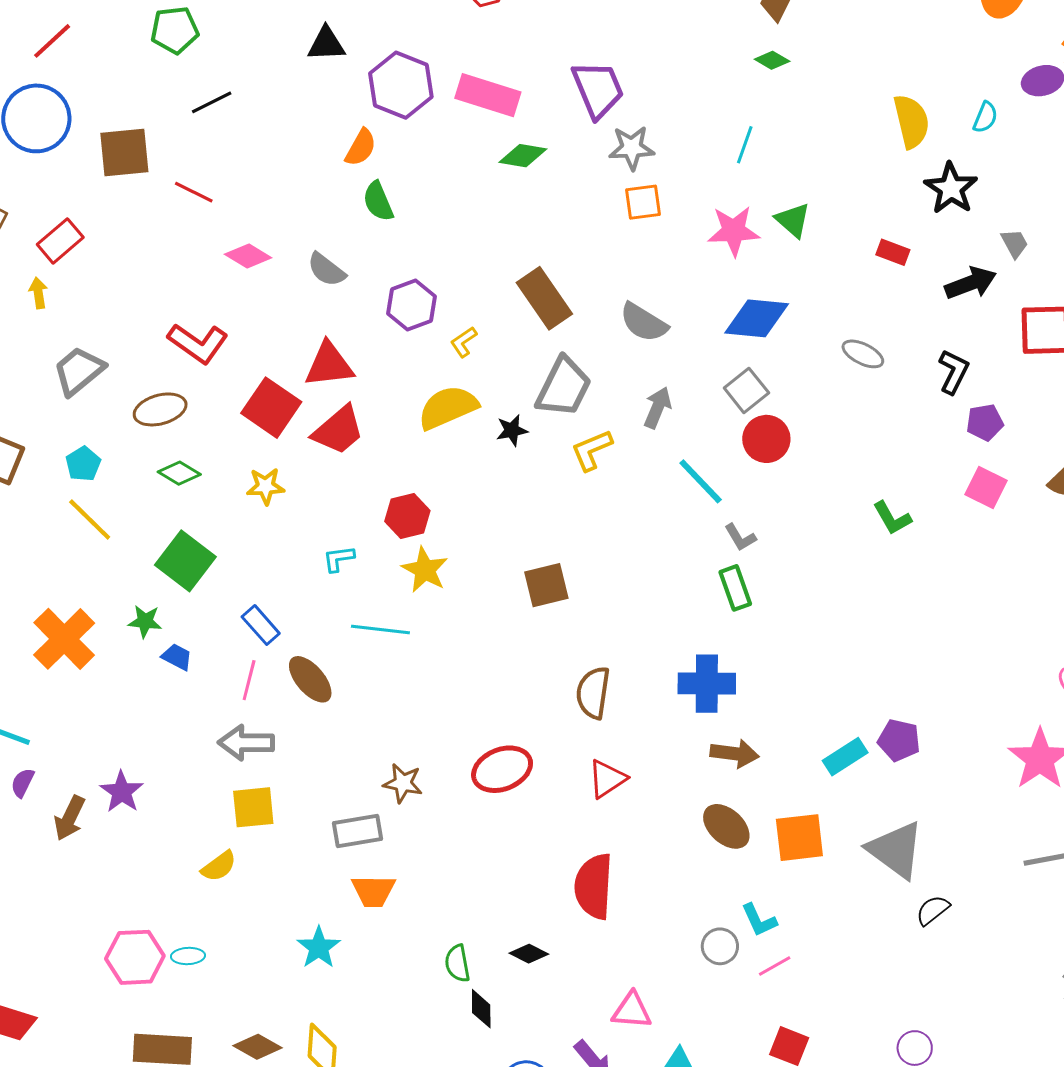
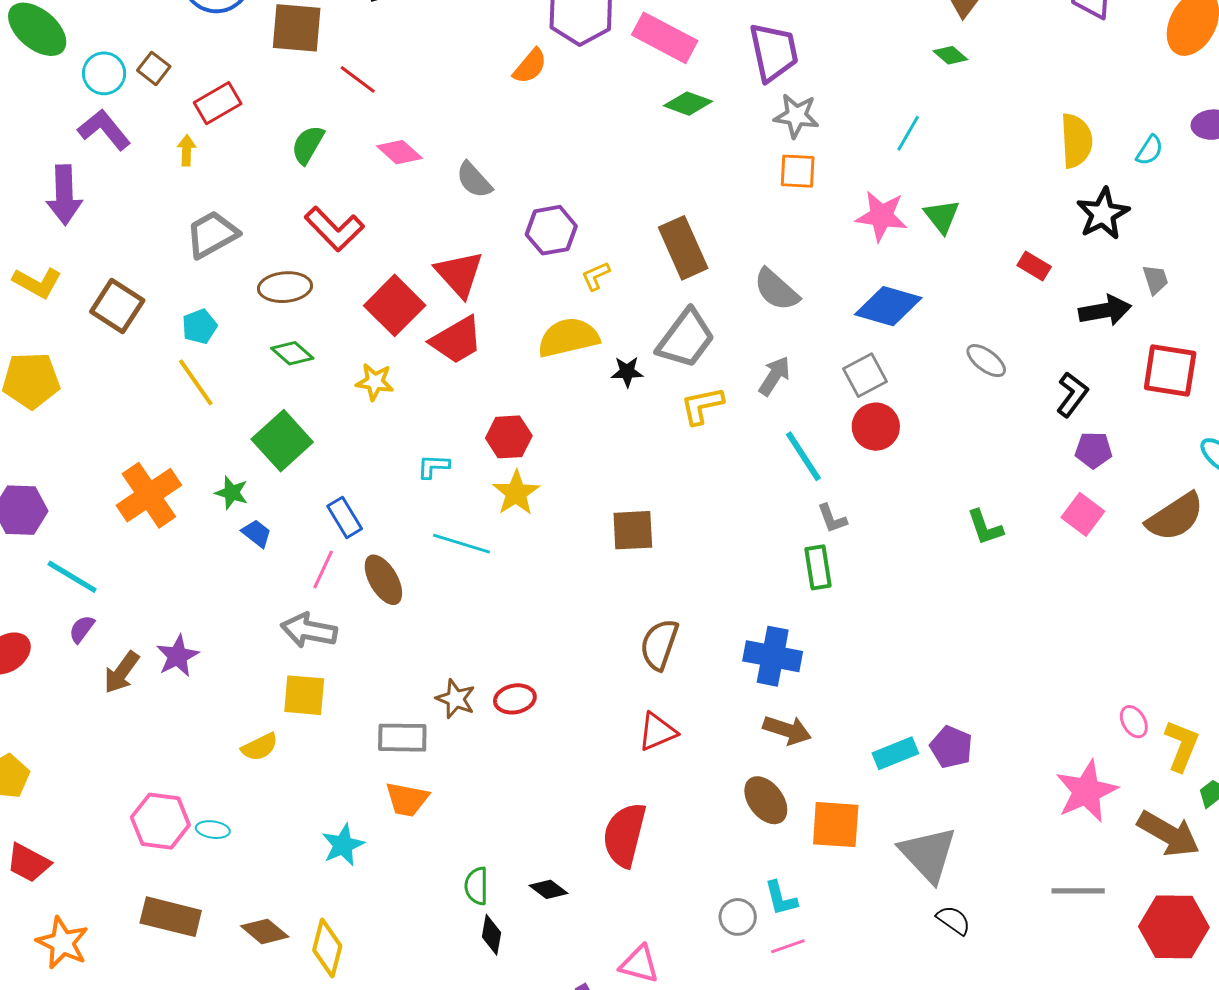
green semicircle: (378, 201) -> (308, 145), moved, turned 42
red triangle: (329, 365) -> (459, 274), turned 44
red ellipse: (502, 769) -> (515, 699), moved, size x0.7
black semicircle: (933, 910) -> (953, 920), turned 63

